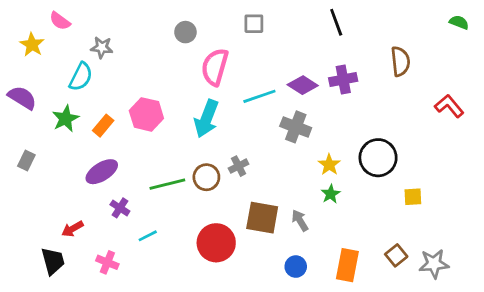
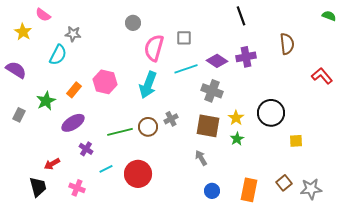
gray square: (254, 24) -> (184, 38), moved
green star: (65, 119) -> (46, 101), moved
brown square: (262, 218) -> (208, 126), moved
gray arrow: (300, 220) -> (201, 158), moved
red circle: (216, 243) -> (138, 174), moved

